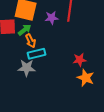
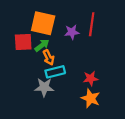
red star: (80, 60) -> (91, 78), moved
orange star: (86, 78) -> (91, 98), moved

